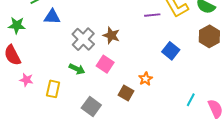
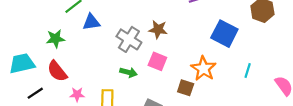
blue square: (171, 51) -> (224, 34), size x1.4
orange star: (146, 79) -> (203, 69), size x1.6
cyan line: (191, 100) -> (248, 71), moved

